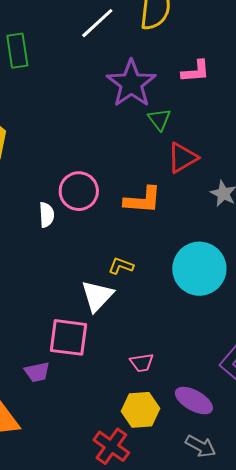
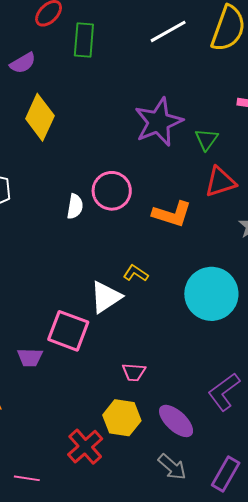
purple star: (131, 84) -> (159, 122), moved

